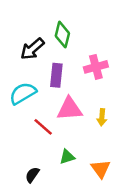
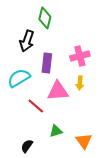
green diamond: (62, 35) -> (45, 18), moved
black arrow: (32, 49) -> (27, 41), turned -30
yellow arrow: (102, 117) -> (80, 83), moved

